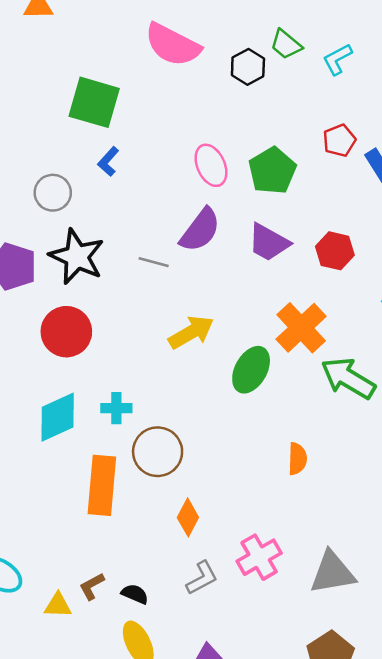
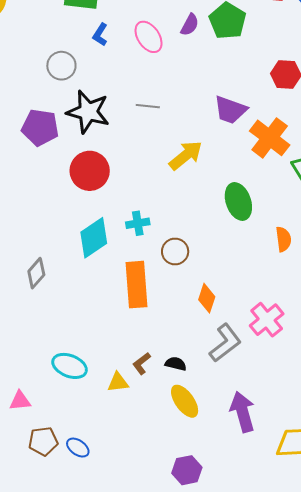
pink ellipse: (211, 165) -> (149, 37), moved
purple semicircle: (200, 230) -> (190, 25), moved, size x0.6
purple trapezoid: (269, 242) -> (230, 110), moved
green ellipse: (251, 370) -> (238, 201), moved, turned -39
brown circle: (158, 452) -> (175, 252), size x0.7
gray L-shape: (202, 578) -> (225, 343), size x1.4

